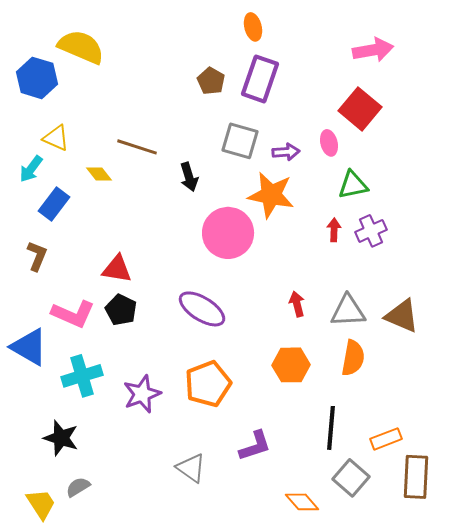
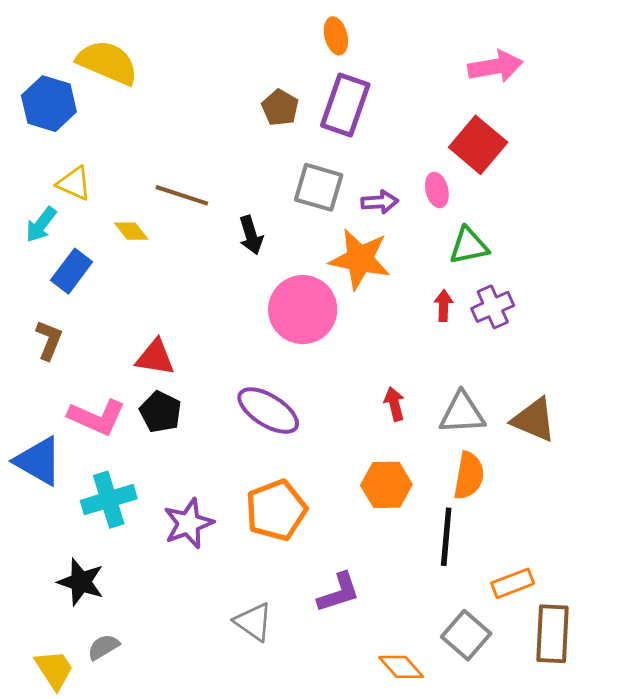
black line: (331, 428) -> (446, 537), moved

